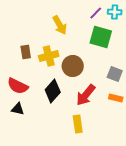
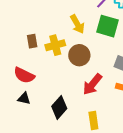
yellow arrow: (60, 25) -> (77, 24), moved
black diamond: (53, 91) -> (59, 107), moved
yellow rectangle: (78, 124) -> (93, 121), moved

